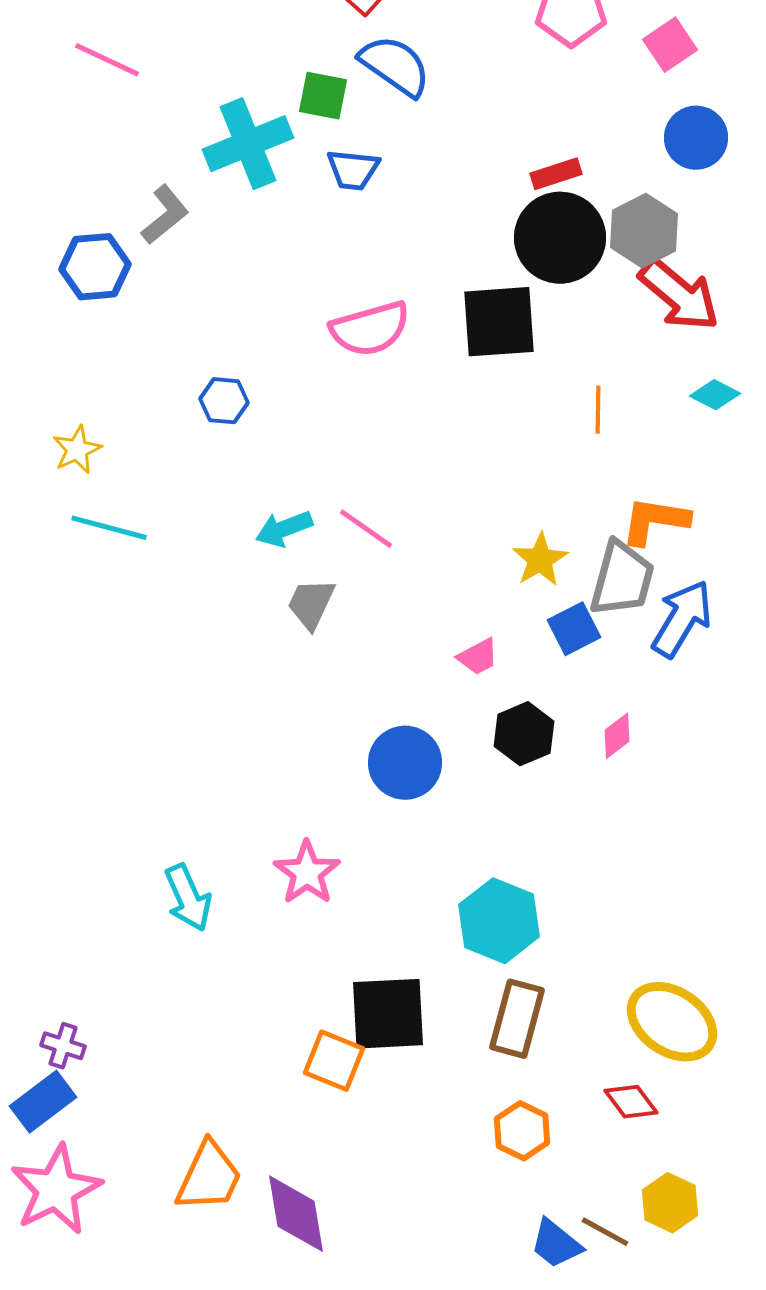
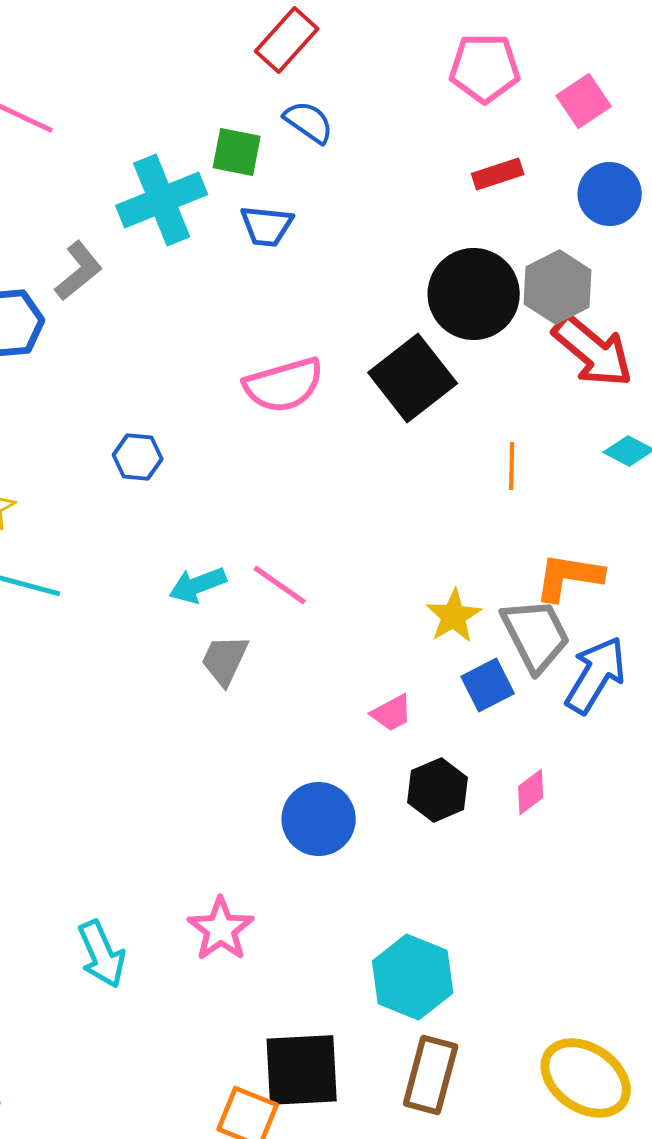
blue semicircle: (395, 66) -> (309, 122), size x0.7
red rectangle: (556, 174) -> (498, 174), moved
black square: (499, 322) -> (413, 378), turned -34
gray trapezoid: (622, 579) -> (536, 635), turned -42

